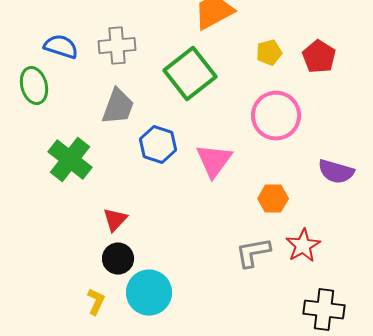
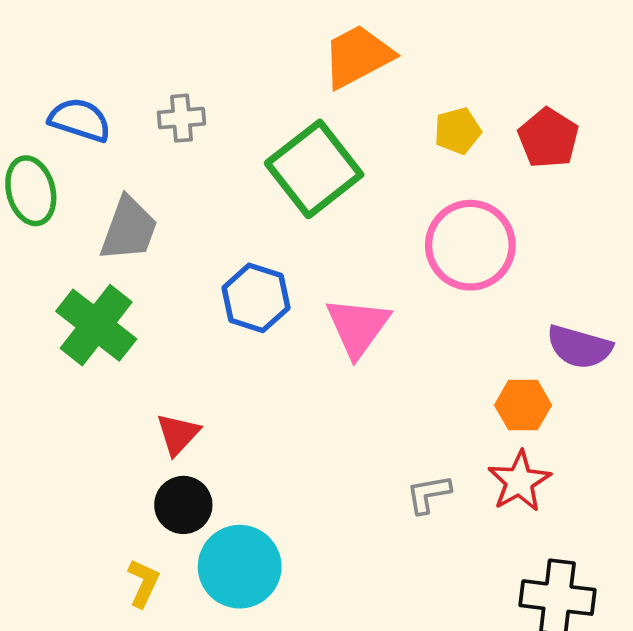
gray cross: (117, 46) -> (182, 118), size x0.7
gray trapezoid: (118, 107) -> (129, 229), moved
orange hexagon: (273, 199) -> (523, 405), moved
gray L-shape: (253, 253) -> (429, 494), size x0.7

